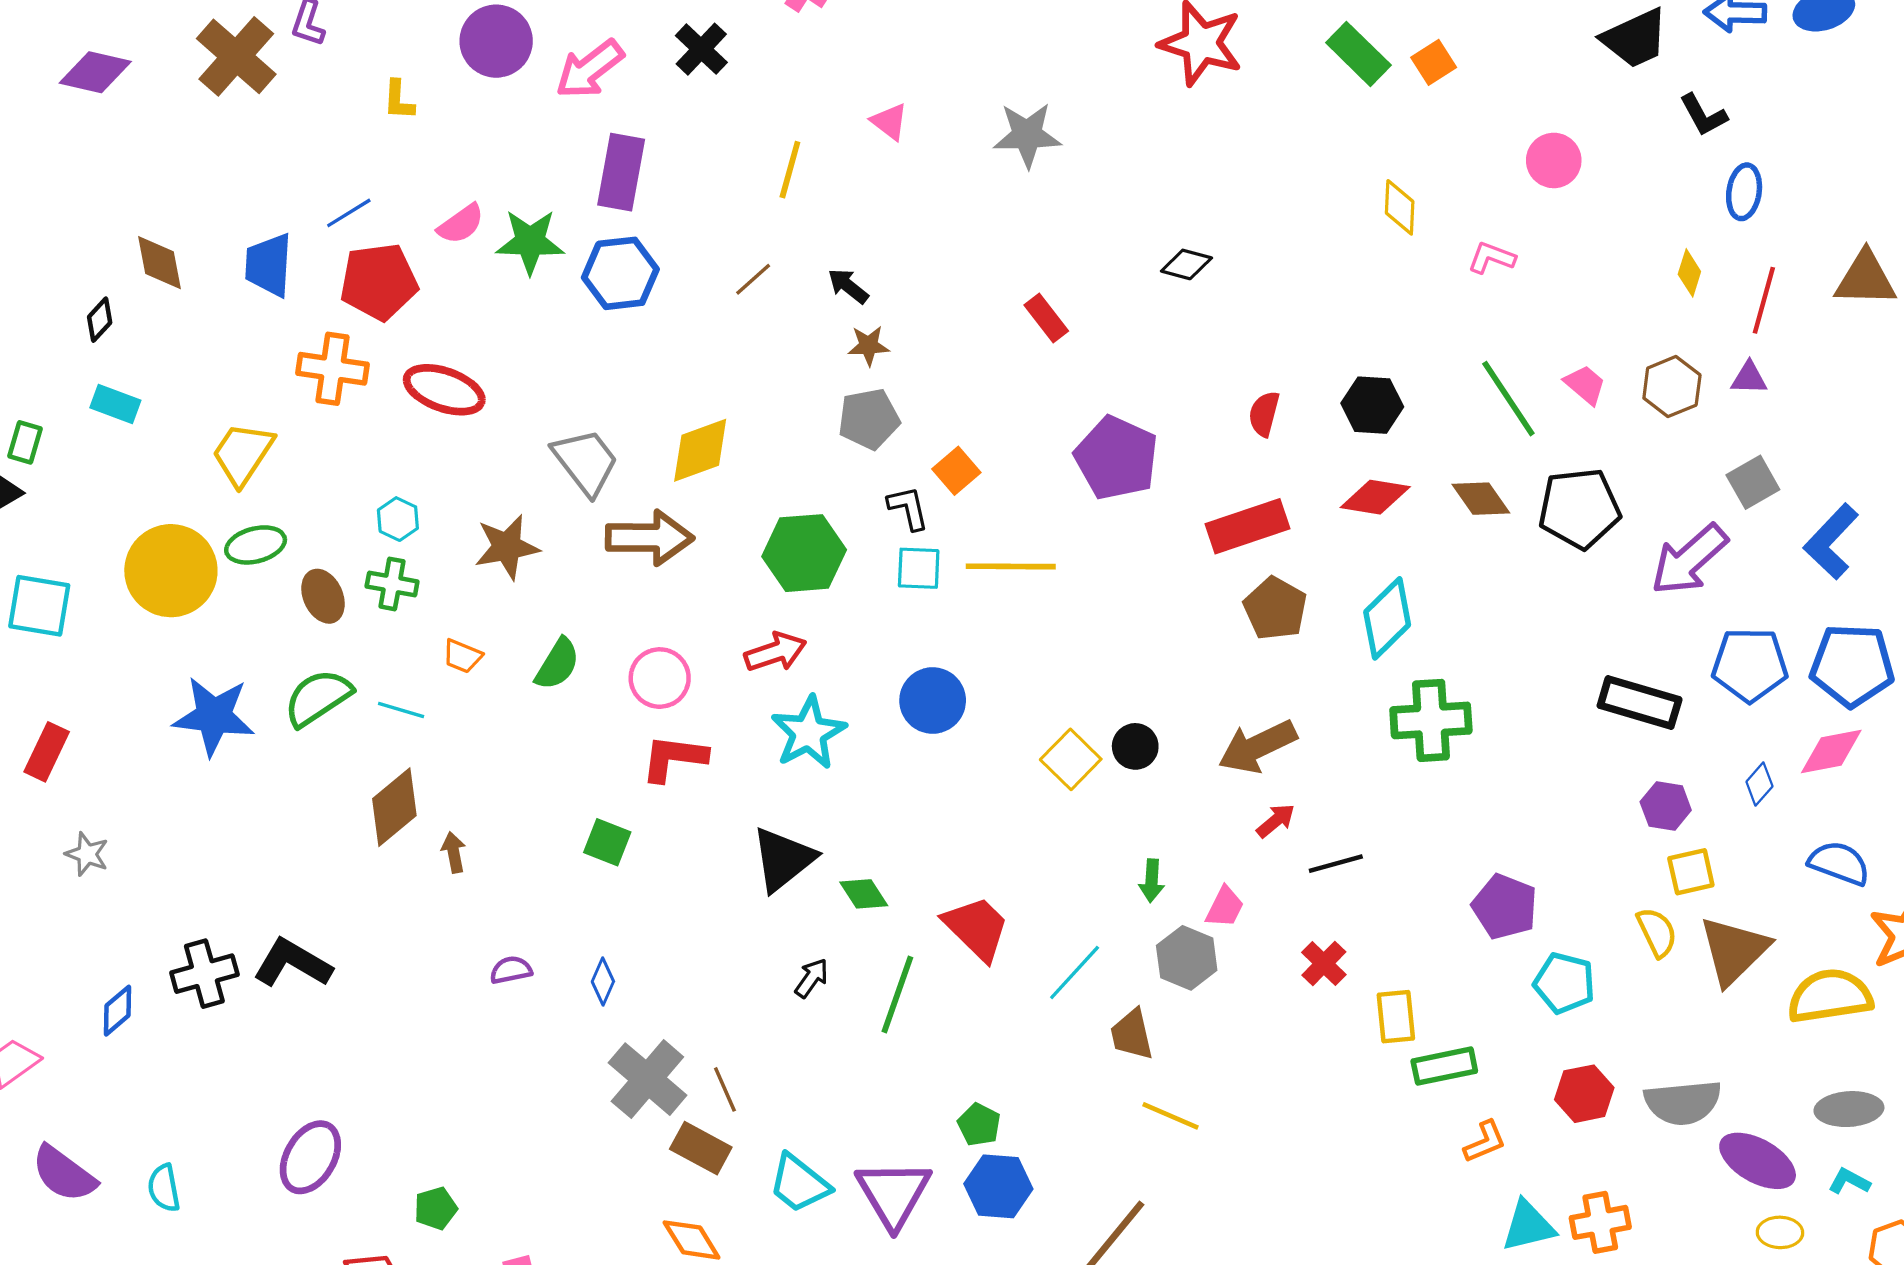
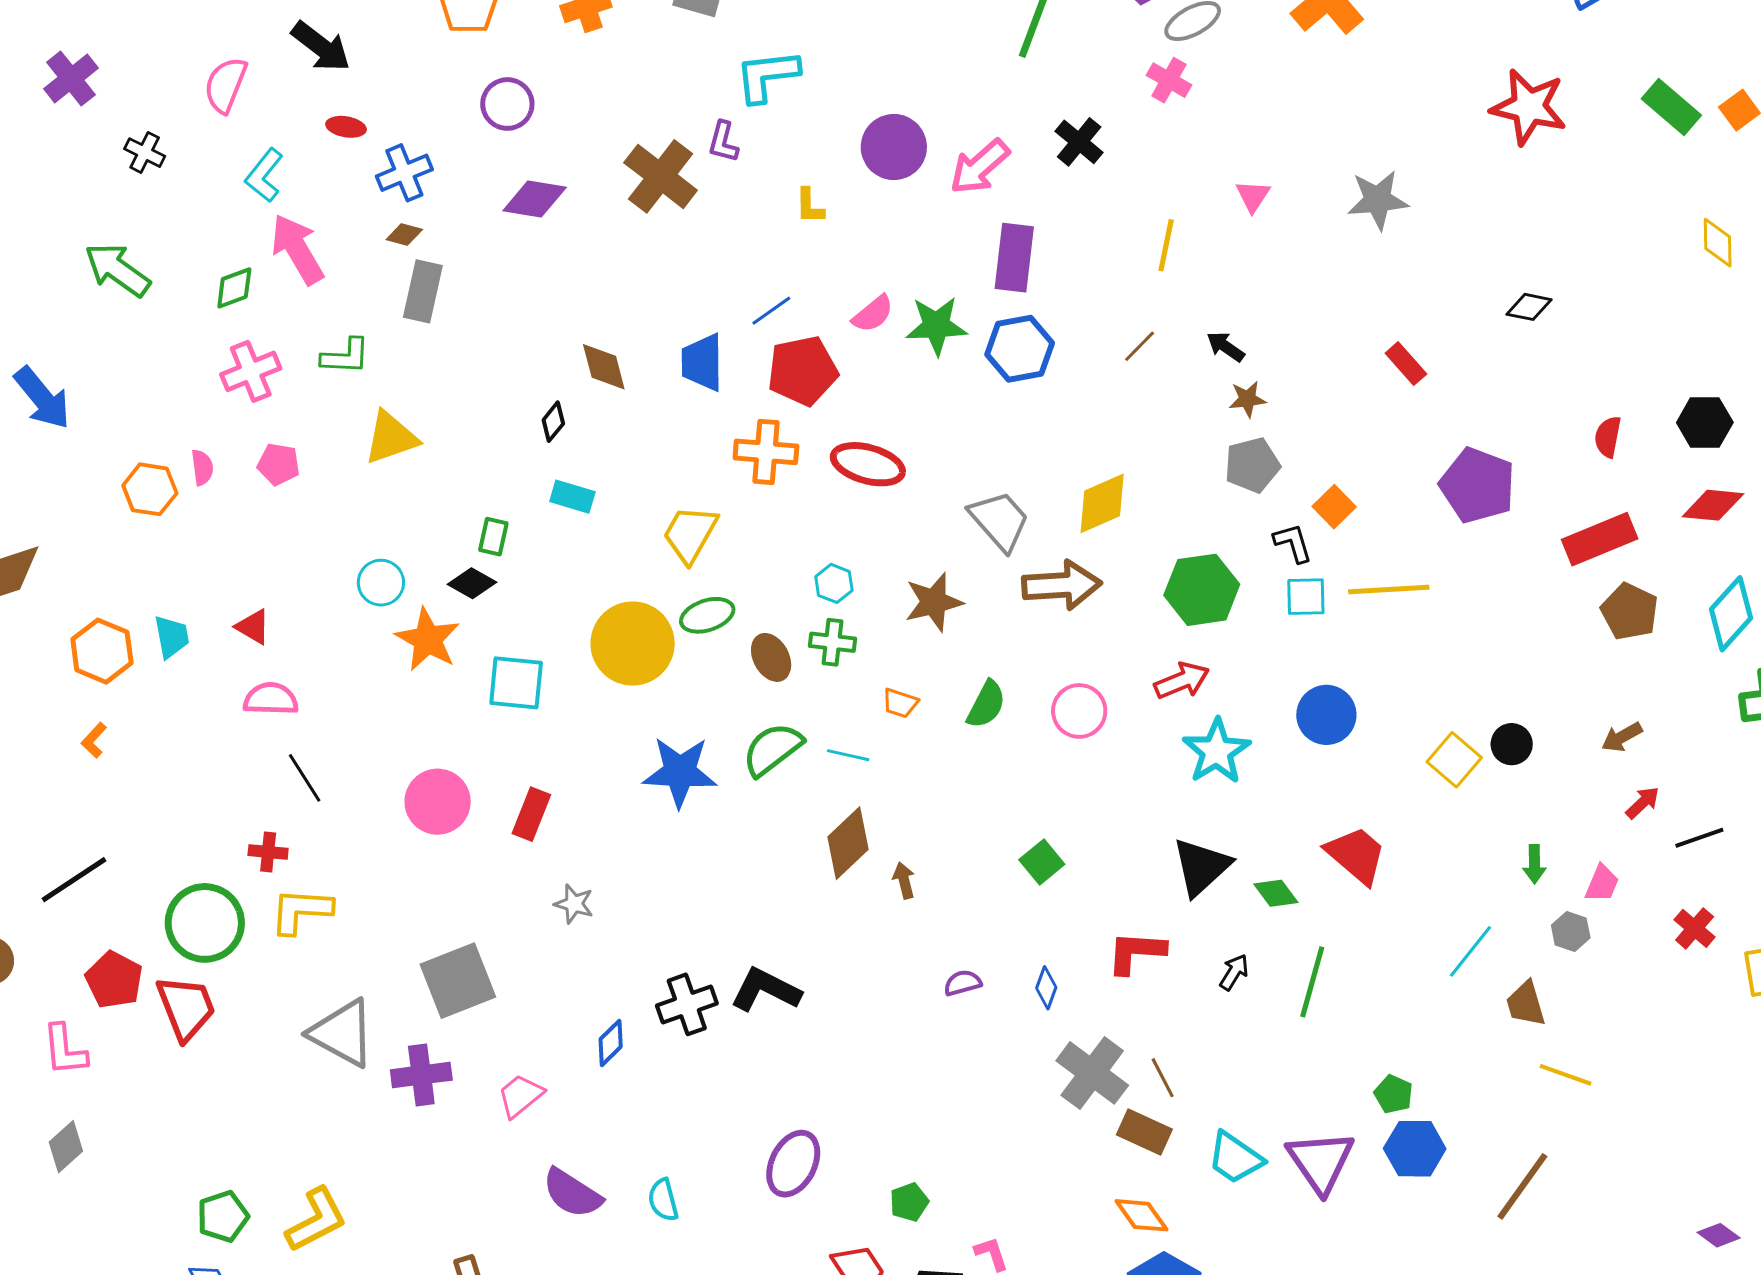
pink triangle: (889, 122) -> (1253, 196), turned 30
brown arrow: (1257, 747) -> (1622, 737), size x0.6
red L-shape: (674, 758) -> (1136, 952), moved
green square: (607, 842) -> (1042, 862), turned 33
red trapezoid: (976, 928) -> (1356, 855), moved
gray hexagon: (1187, 958) -> (1571, 932), size x0.7

